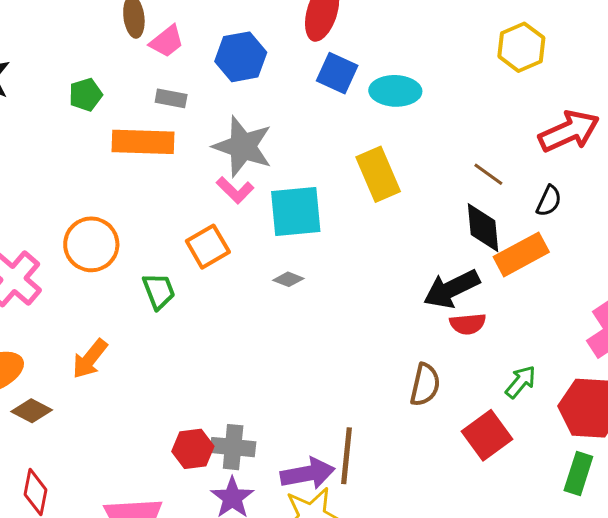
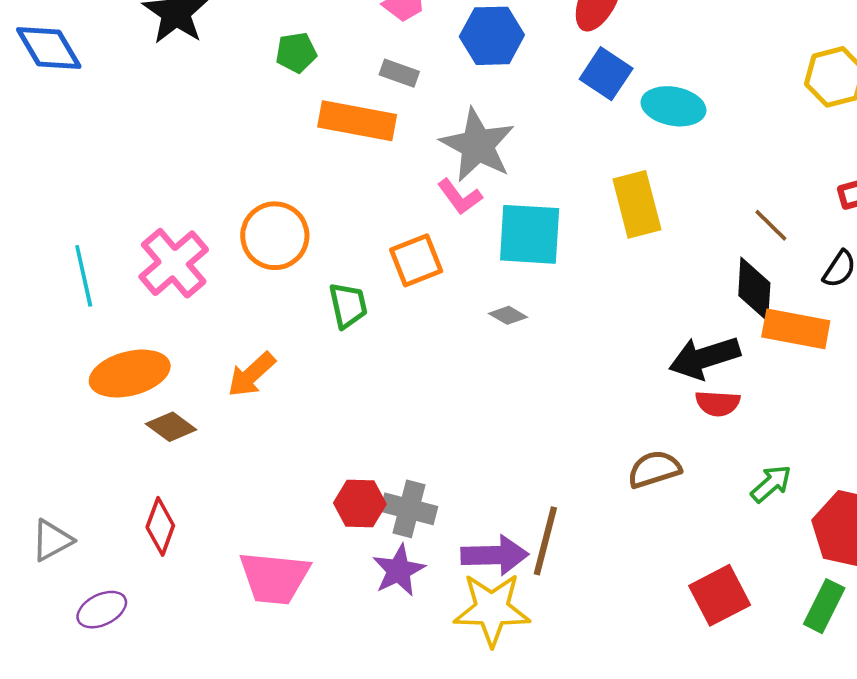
orange rectangle: (521, 254) -> (796, 329), turned 30
brown semicircle: (425, 385) -> (654, 469), turned -129
red square: (487, 435) -> (720, 595), moved

